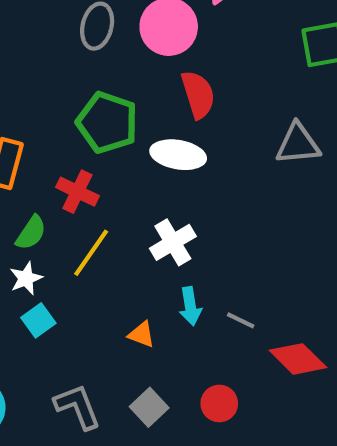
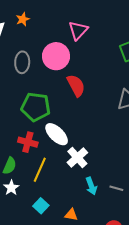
white ellipse: (178, 155) -> (57, 134), moved, turned 45
cyan square: (38, 320) -> (41, 206), moved
orange triangle: (142, 334) -> (71, 215), moved

